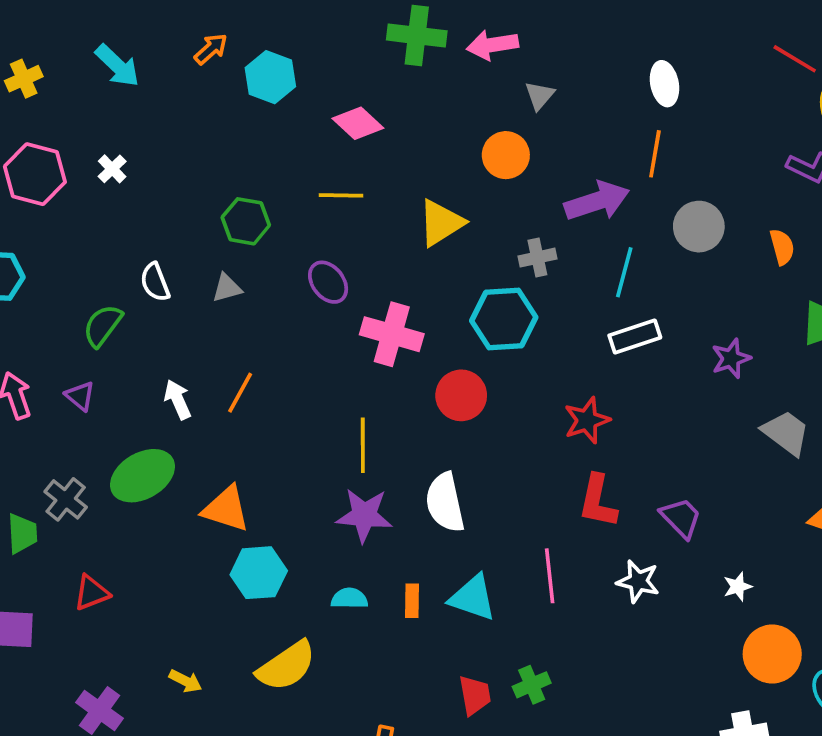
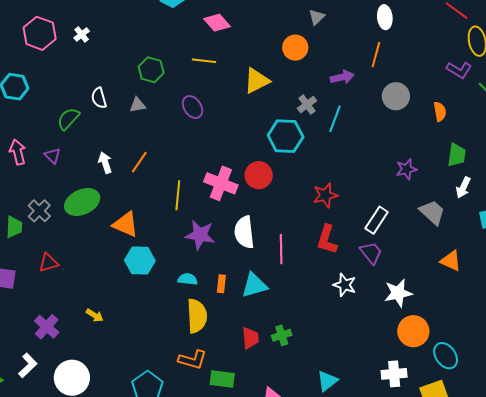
purple arrow: (597, 201) -> (342, 77), size x0.7
gray cross: (537, 258) -> (307, 105), turned -30
cyan line: (624, 272) -> (335, 119), moved
pink cross: (392, 334) -> (221, 183), moved
white rectangle: (635, 337) -> (377, 220), moved, turned -44
yellow line: (363, 445) -> (178, 195), moved
pink line: (550, 576) -> (281, 249), moved
white star: (738, 587) -> (398, 293), size x1.8
cyan triangle: (473, 598) -> (254, 285), turned -40
yellow semicircle: (286, 666) -> (197, 316), moved, turned -64

